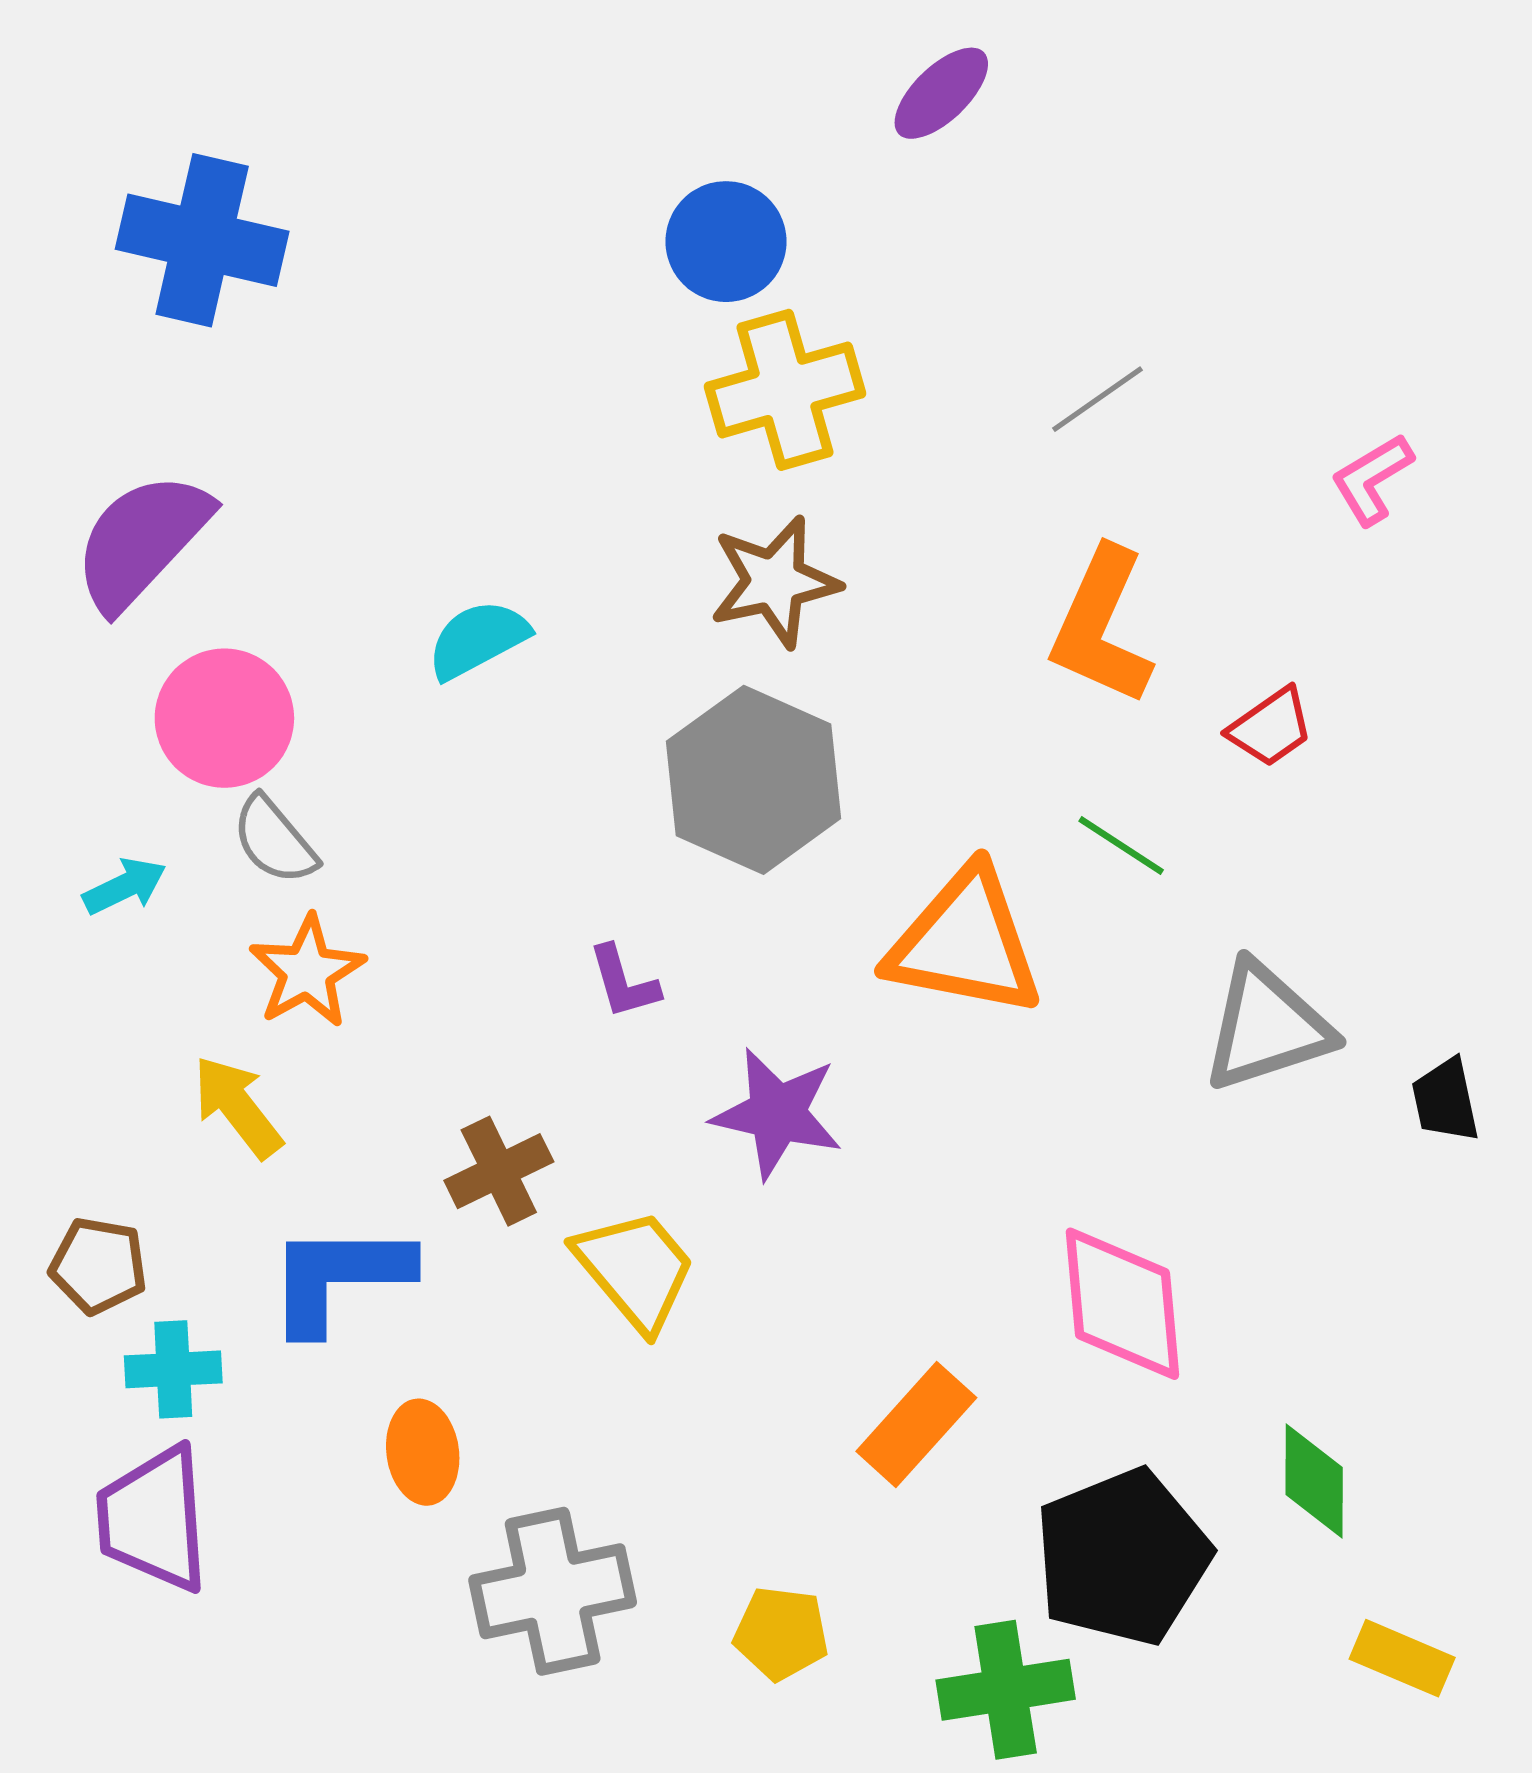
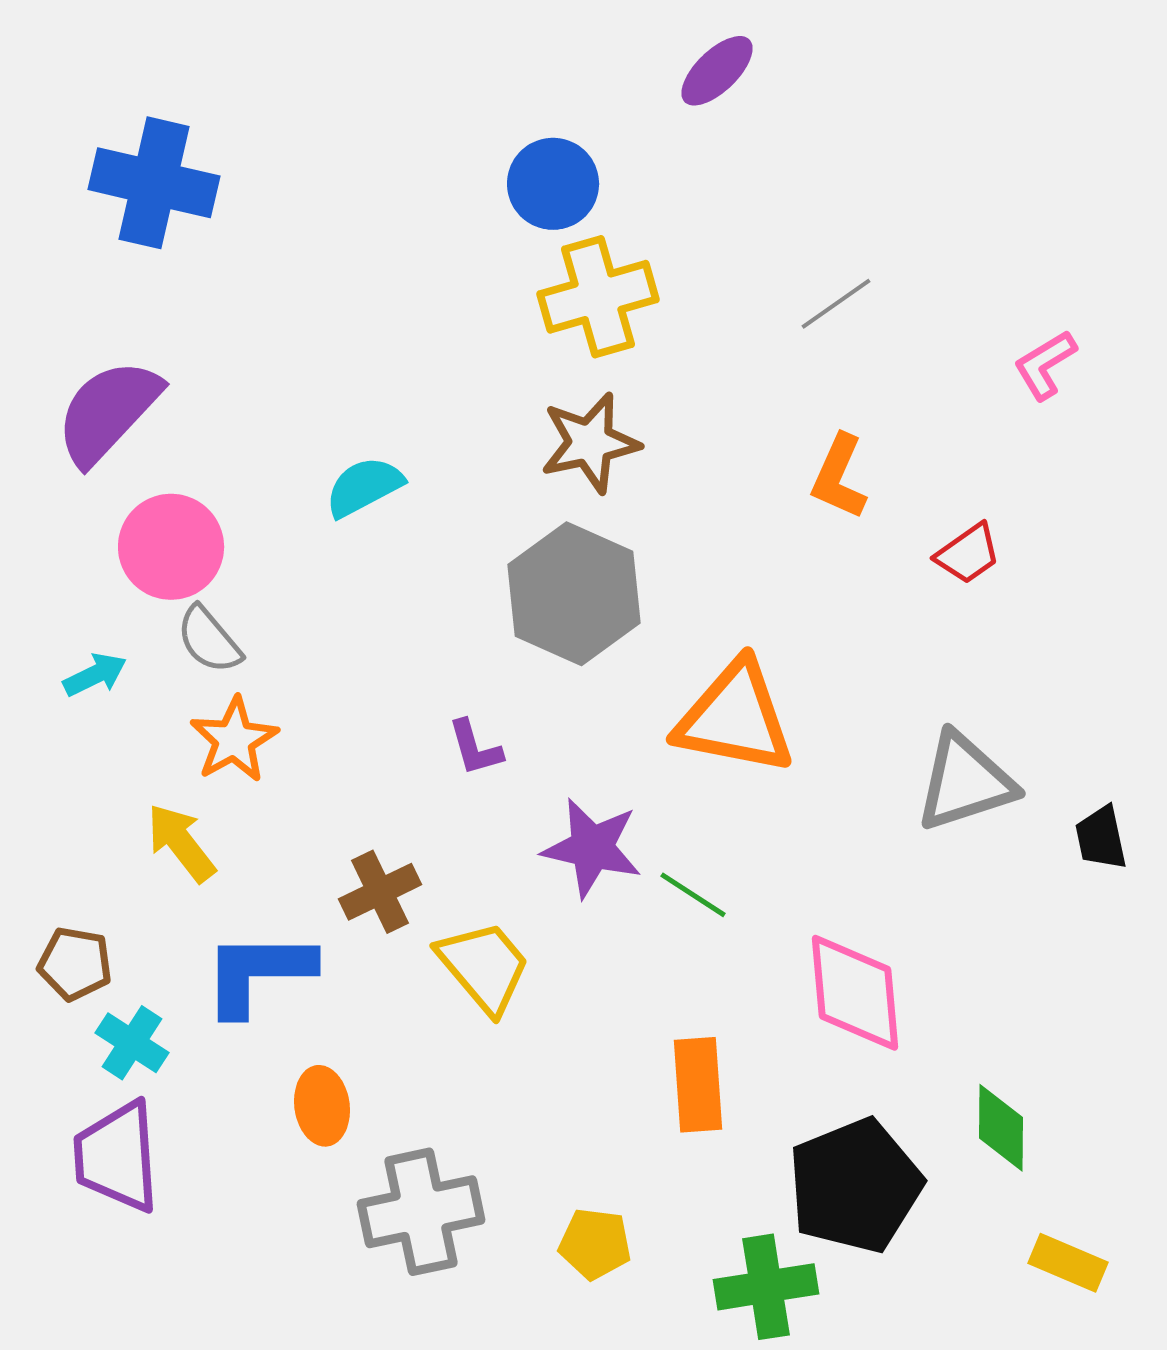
orange L-shape: (1101, 626) -> (839, 477), size x0.7
green line: (1121, 846) -> (693, 895), moved
cyan cross: (173, 1369) -> (132, 1043), turned 36
orange rectangle: (916, 1425) -> (698, 1085), turned -46

